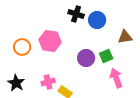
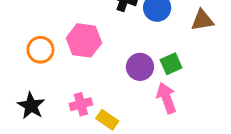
brown triangle: (125, 37) -> (202, 20), moved
pink arrow: (116, 78) -> (166, 98), moved

